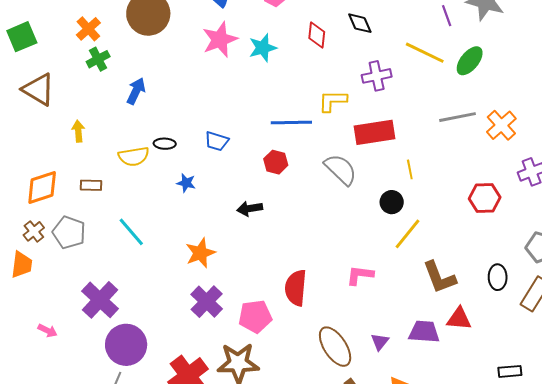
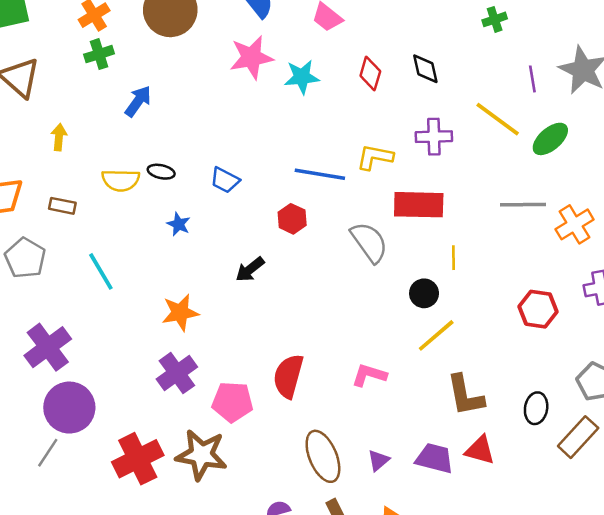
black arrow: (250, 209) -> (250, 269), turned -40

